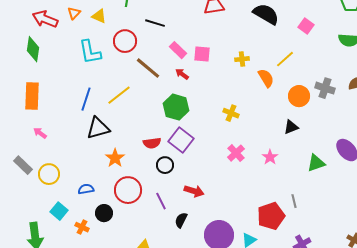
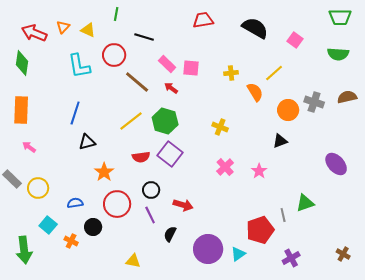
yellow line: (119, 95) -> (131, 121), moved
black triangle: (98, 128) -> (87, 142), size x0.7
green triangle: (316, 163) -> (305, 203), moved
black circle: (165, 165) -> (151, 190), moved

